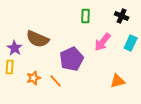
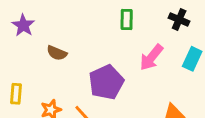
brown semicircle: (38, 39) -> (57, 53), size x0.6
purple star: (15, 48) -> (23, 25), moved

